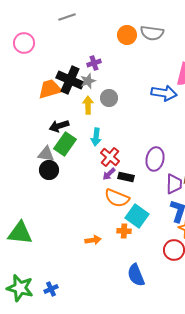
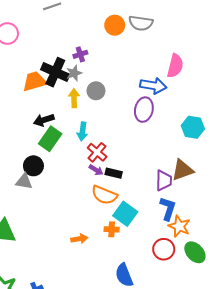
gray triangle: (46, 154) -> (24, 181), moved
purple ellipse: (155, 159) -> (144, 110), moved
purple arrow: (109, 174) -> (96, 170), turned -104

